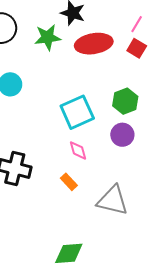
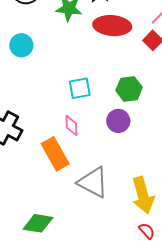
cyan square: (77, 112) -> (80, 88), size x0.7
orange rectangle: (69, 182) -> (55, 154), size x1.8

